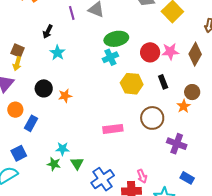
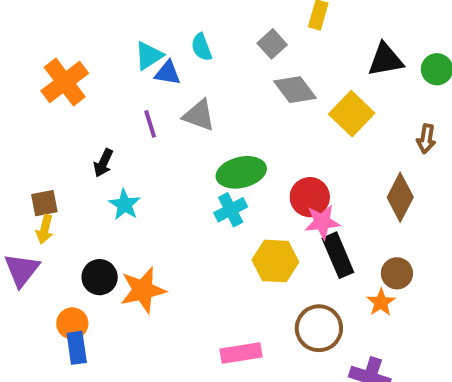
brown square: (18, 51) -> (44, 203), turned -32
pink star: (170, 52) -> (322, 222), moved
black rectangle: (163, 82) -> (338, 255), size x1.5
orange star: (65, 96) -> (143, 290), size x1.6
orange circle: (15, 110) -> (72, 323), moved
blue rectangle: (31, 123) -> (77, 348), turned -35

